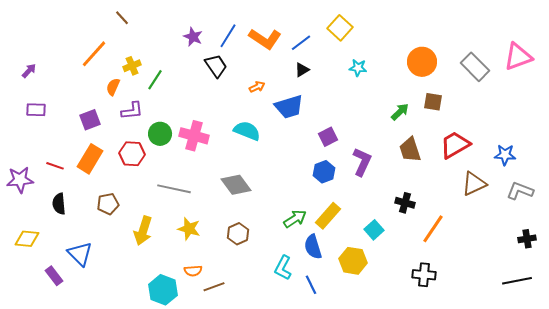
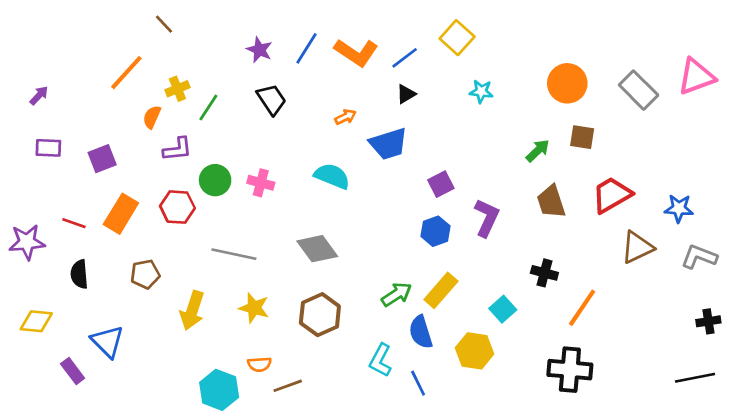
black trapezoid: (216, 66) -> (272, 99), moved
purple square: (90, 120) -> (102, 159), moved
pink cross: (194, 136) -> (261, 183), size x0.7
brown hexagon: (238, 234) -> (320, 315), size x1.4
black cross: (424, 275) -> (570, 370), size x1.4

